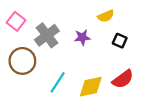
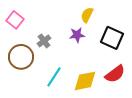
yellow semicircle: (106, 16) -> (87, 15), moved, turned 140
gray cross: (47, 35) -> (44, 41), moved, size x0.6
black square: (120, 41) -> (112, 38), size x1.6

